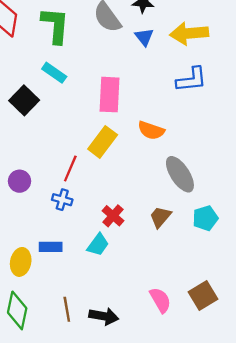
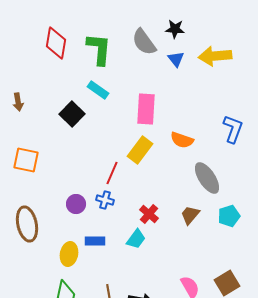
blue L-shape: (191, 80) -> (233, 129), moved, turned -64
purple circle: (20, 181) -> (76, 204), moved

